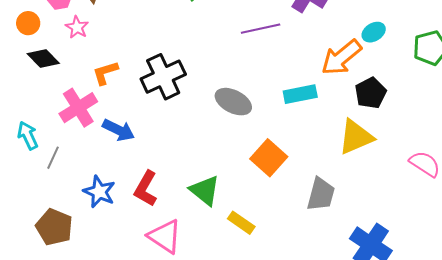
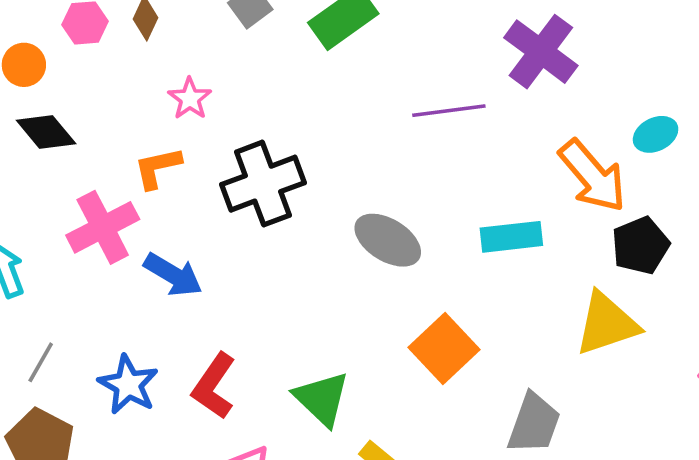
pink star: (77, 27) -> (190, 98), moved
orange arrow: (341, 57) -> (593, 176), turned -96
gray line: (53, 158) -> (41, 362), moved

